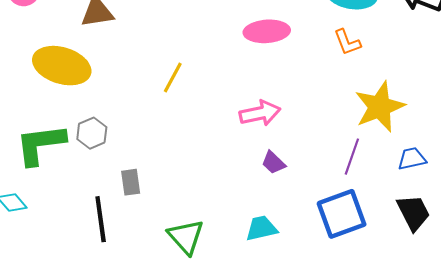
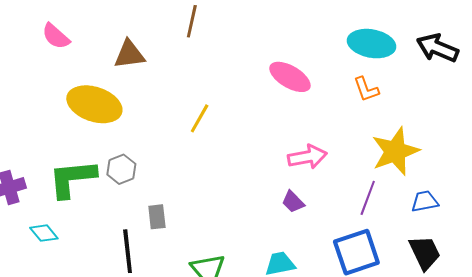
pink ellipse: (267, 31) -> (290, 77), turned 33
pink arrow: (260, 113) -> (307, 157), moved

